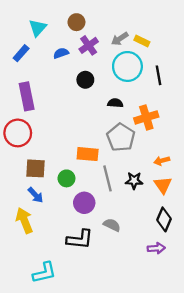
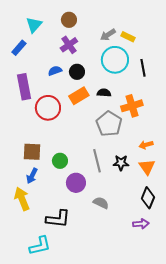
purple cross: (89, 45) -> (69, 45), moved
blue semicircle: (61, 53) -> (55, 71), moved
red circle: (18, 133) -> (48, 108), moved
orange rectangle: (88, 154) -> (79, 96), moved, turned -36
blue arrow: (35, 195) -> (32, 176), turned 70
black L-shape: (80, 239) -> (58, 219), moved

